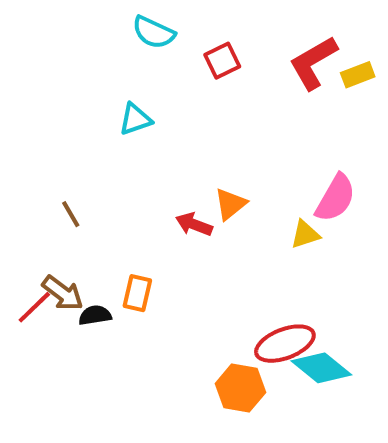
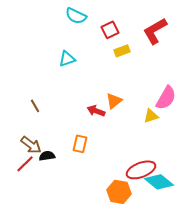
yellow rectangle: (358, 75) -> (122, 51), moved
orange rectangle: (137, 293) -> (80, 144), moved
red line: (34, 307) -> (25, 164), moved

